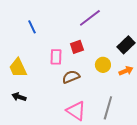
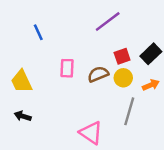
red square: (77, 47) -> (122, 56), moved
brown semicircle: (71, 77) -> (98, 74), moved
gray line: (108, 108) -> (129, 111), moved

